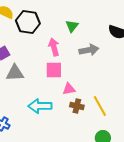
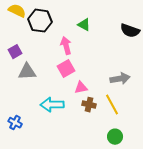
green triangle: (72, 26) -> (84, 25), turned -40
gray arrow: (89, 50) -> (120, 79), moved
pink square: (54, 70) -> (66, 69), turned -30

